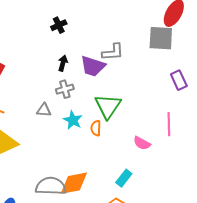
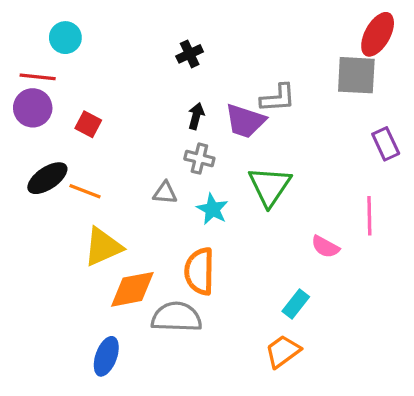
gray cross: (65, 89) -> (199, 159), turned 30
orange semicircle: (96, 128) -> (199, 271), moved, size x1.8
orange diamond: (74, 183) -> (132, 289), moved

